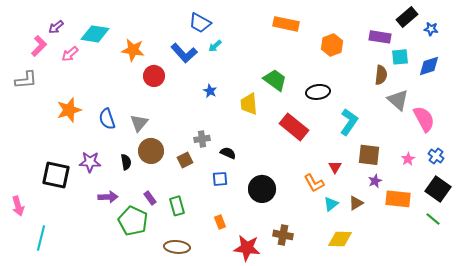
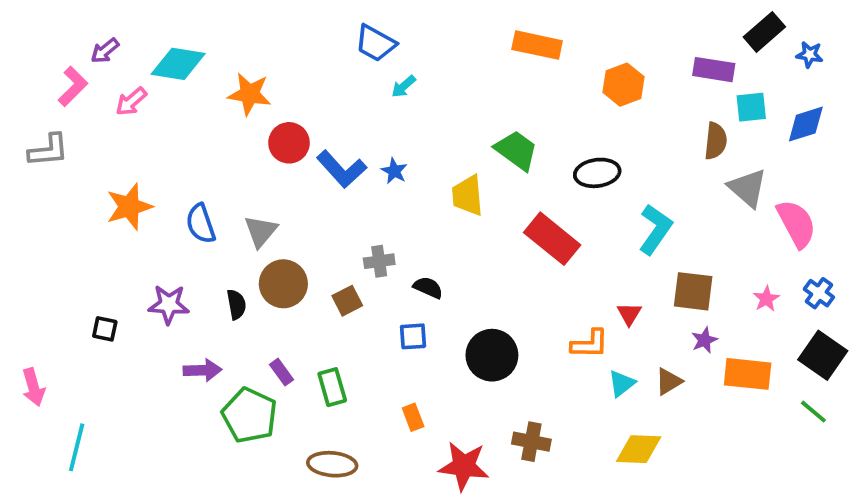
blue L-shape: (184, 53) -> (342, 169), moved
black square: (56, 175) -> (105, 329), size x0.5
orange L-shape: (314, 183) -> (590, 344), turned -60

